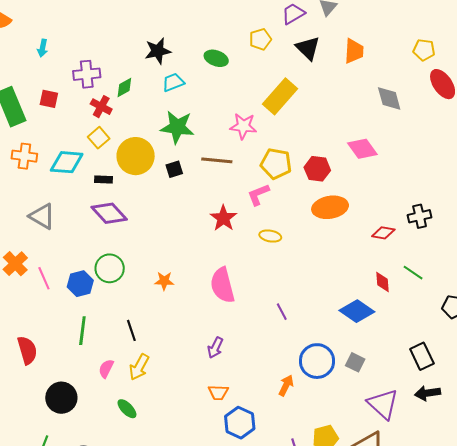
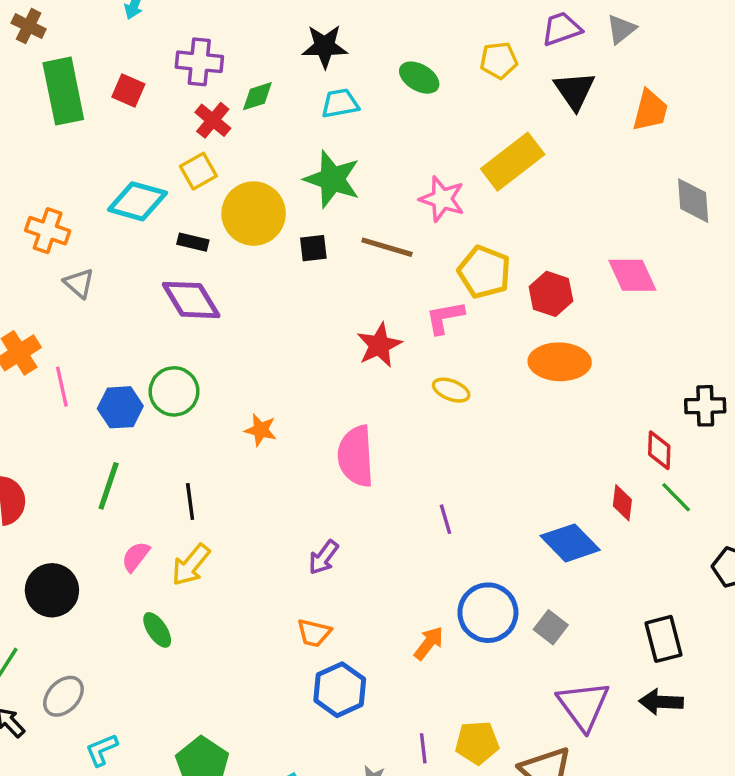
orange cross: (24, 156) -> (48, 231), moved
gray triangle: (42, 216) -> (79, 283), size x0.7
red diamond: (383, 233) -> (659, 450), moved, turned 70

